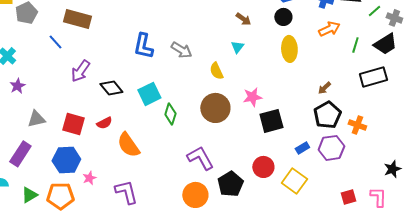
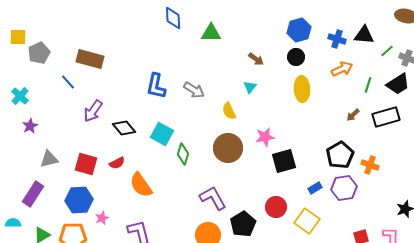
brown arrow: (324, 88) -> (353, 115), moved
cyan square: (149, 94) -> (162, 134), turned -35

